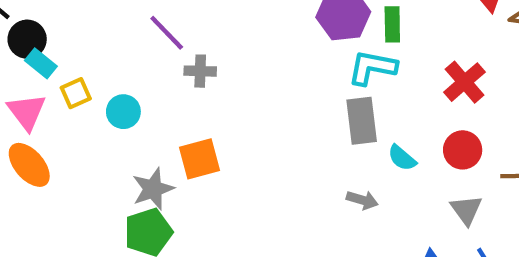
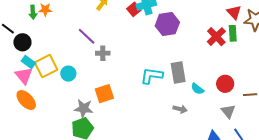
green rectangle: (392, 24) -> (233, 33), moved
cyan rectangle: (41, 63) -> (28, 62), moved
cyan L-shape: (372, 67) -> (152, 76), moved
red cross: (465, 82) -> (216, 37), moved
yellow square: (76, 93) -> (46, 66), size x1.6
gray star: (153, 189) -> (84, 108), turned 30

